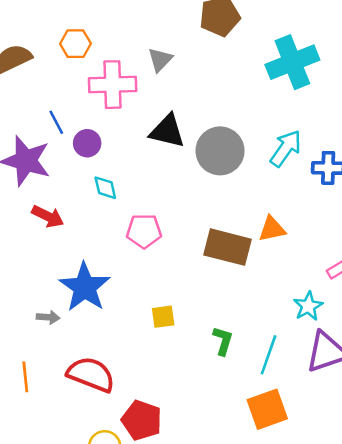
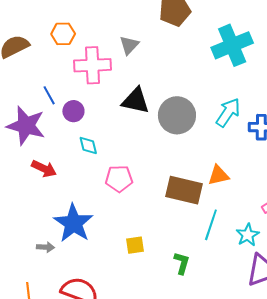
cyan line: (269, 355) -> (211, 225), moved

